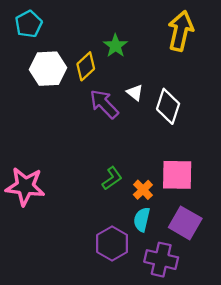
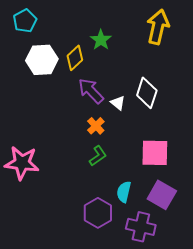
white triangle: (135, 93) -> (118, 103), moved
orange cross: (143, 190) -> (96, 126), moved

